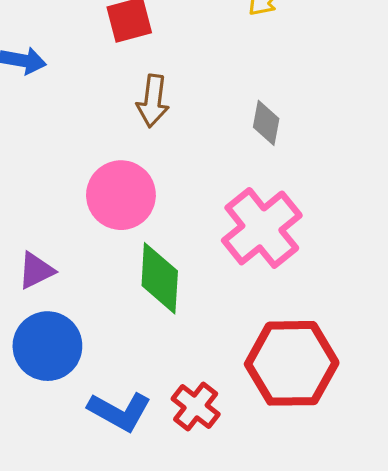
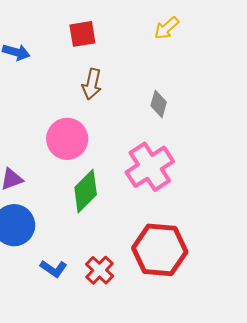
green diamond: (160, 278) -> (86, 191), turned 36
blue L-shape: (120, 411) -> (54, 269), size x0.7

